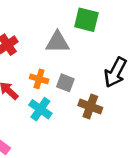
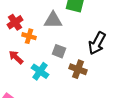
orange cross: (39, 79) -> (29, 36), moved

